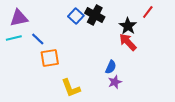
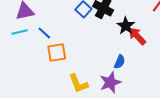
black star: (128, 26) -> (126, 26), moved
purple star: (115, 82) -> (110, 82), moved, size x1.5

